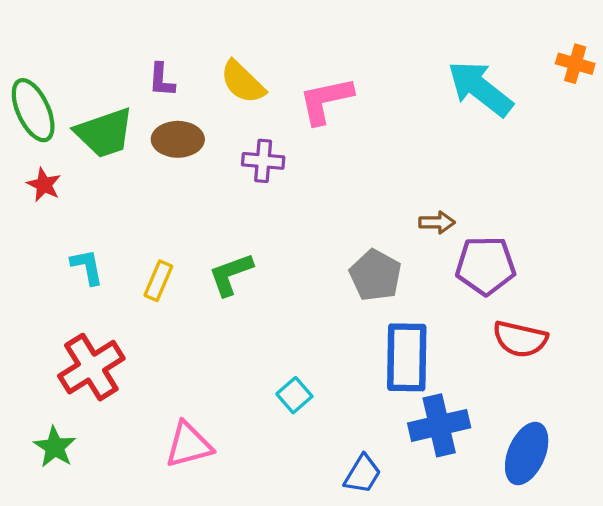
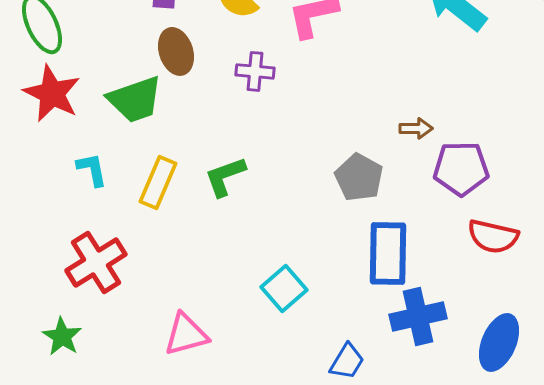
green trapezoid: (104, 133) -> (135, 99), moved
brown ellipse: (178, 139) -> (176, 51), turned 72
red star: (44, 185) -> (52, 93), size x1.8
yellow rectangle: (158, 281) -> (158, 182), size x1.4
cyan square: (294, 395) -> (284, 288), size x1.4

